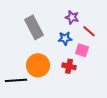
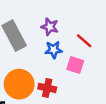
purple star: (72, 17) -> (50, 27), moved
red cross: (69, 66) -> (47, 88), moved

